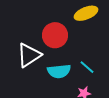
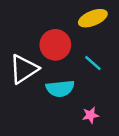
cyan line: (87, 67) -> (93, 63), moved

